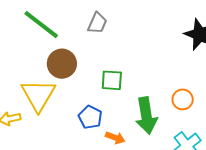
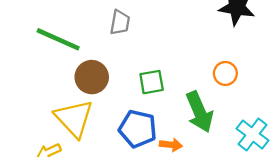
orange circle: (183, 99) -> (225, 73), moved
blue pentagon: (90, 117) -> (138, 129), size x1.4

